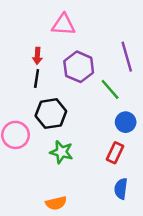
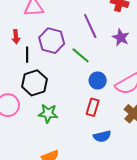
black line: (37, 78) -> (27, 55), moved
blue semicircle: (121, 189) -> (102, 136), turned -102

